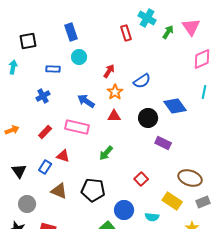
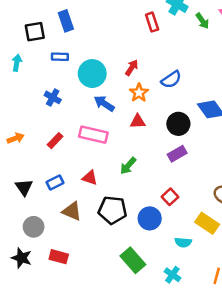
blue rectangle: (71, 32) -> (66, 21), moved
green arrow: (168, 32) -> (202, 21), turned 112
cyan circle: (79, 57) -> (92, 74), moved, size x1.5
blue rectangle: (53, 69) -> (60, 57), moved
blue cross: (43, 96) -> (53, 97), turned -32
purple rectangle: (163, 143) -> (177, 154), moved, turned -56
red triangle: (63, 156) -> (90, 178), moved
blue rectangle: (45, 167) -> (55, 183), turned 32
blue circle: (124, 210) -> (150, 218), moved

